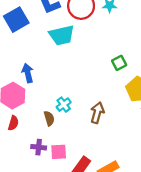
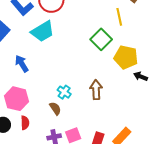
green square: (119, 63) -> (101, 39), size x1.5
blue arrow: (28, 73) -> (22, 64), moved

